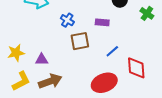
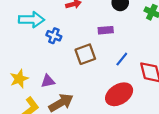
blue cross: (67, 20) -> (54, 36), moved

